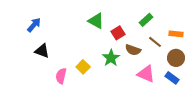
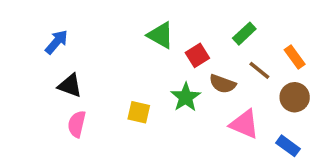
orange rectangle: (176, 34) -> (295, 57), turned 48
yellow square: (83, 67) -> (139, 112), turned -32
pink semicircle: (61, 76) -> (77, 124), moved
blue rectangle: (172, 78) -> (288, 146), moved

